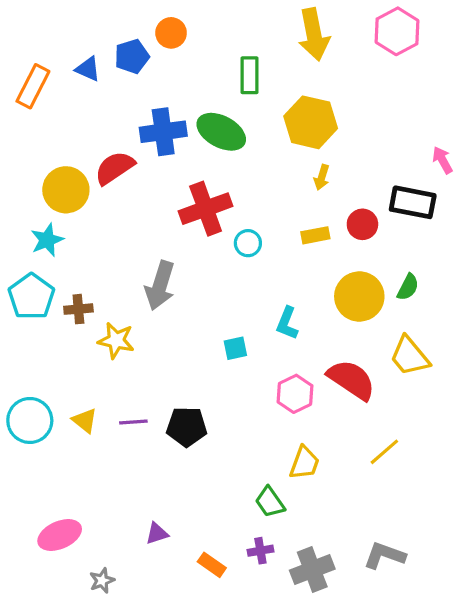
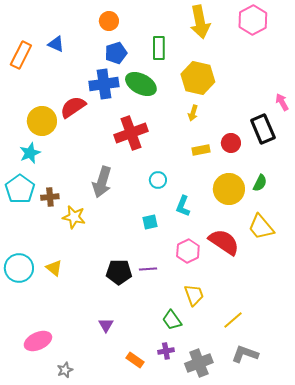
blue pentagon: (132, 56) -> (116, 53), moved
yellow arrow: (322, 177) -> (193, 113), moved
black rectangle: (413, 202) -> (263, 129), turned 56
cyan circle: (248, 243) -> (158, 180), moved
purple line: (133, 422) -> (148, 269), moved
yellow line: (384, 452) -> (233, 320), moved
yellow trapezoid: (304, 463) -> (194, 295), turned -40
purple triangle: (157, 533) -> (106, 325), moved, turned -42

